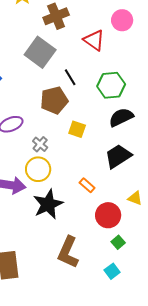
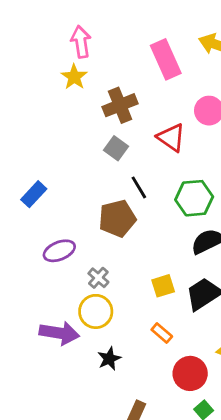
gray square: (40, 52) -> (116, 148), moved, size x0.6
yellow square: (77, 129) -> (163, 286), moved, turned -36
black star: (48, 204) -> (109, 359), size x0.6

